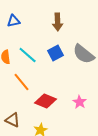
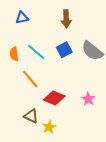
brown triangle: (13, 120) -> (31, 116), moved

